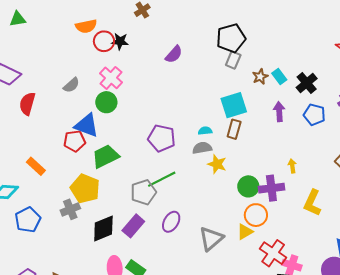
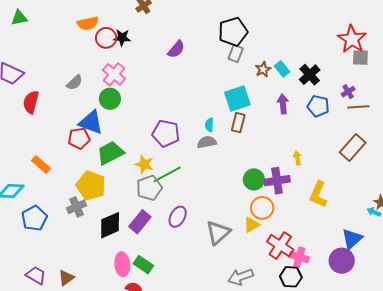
cyan semicircle: (205, 131) -> (209, 125), turned -80
yellow star: (217, 164) -> (144, 164), moved

